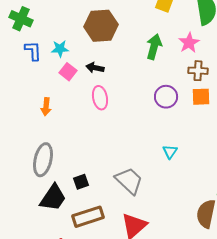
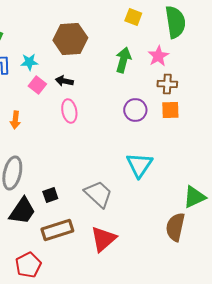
cyan triangle: (170, 152) -> (139, 165), size x1.8

